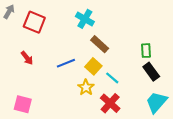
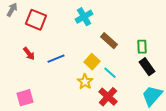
cyan cross: (85, 19) -> (84, 17), turned 30
brown rectangle: (100, 44) -> (109, 41), moved
blue line: (66, 63) -> (56, 59), moved
pink square: (23, 104) -> (25, 98), turned -30

